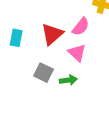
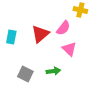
pink triangle: (77, 53) -> (69, 49), moved
gray square: (43, 73) -> (25, 74), moved

